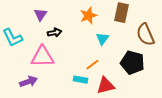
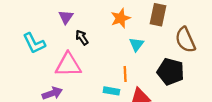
black arrow: (54, 33) -> (82, 38), turned -112
orange line: (92, 65) -> (125, 74), turned -56

